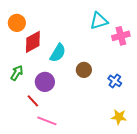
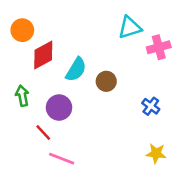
brown circle: (84, 70) -> (106, 81), moved
green arrow: (17, 73) -> (22, 96), turned -42

